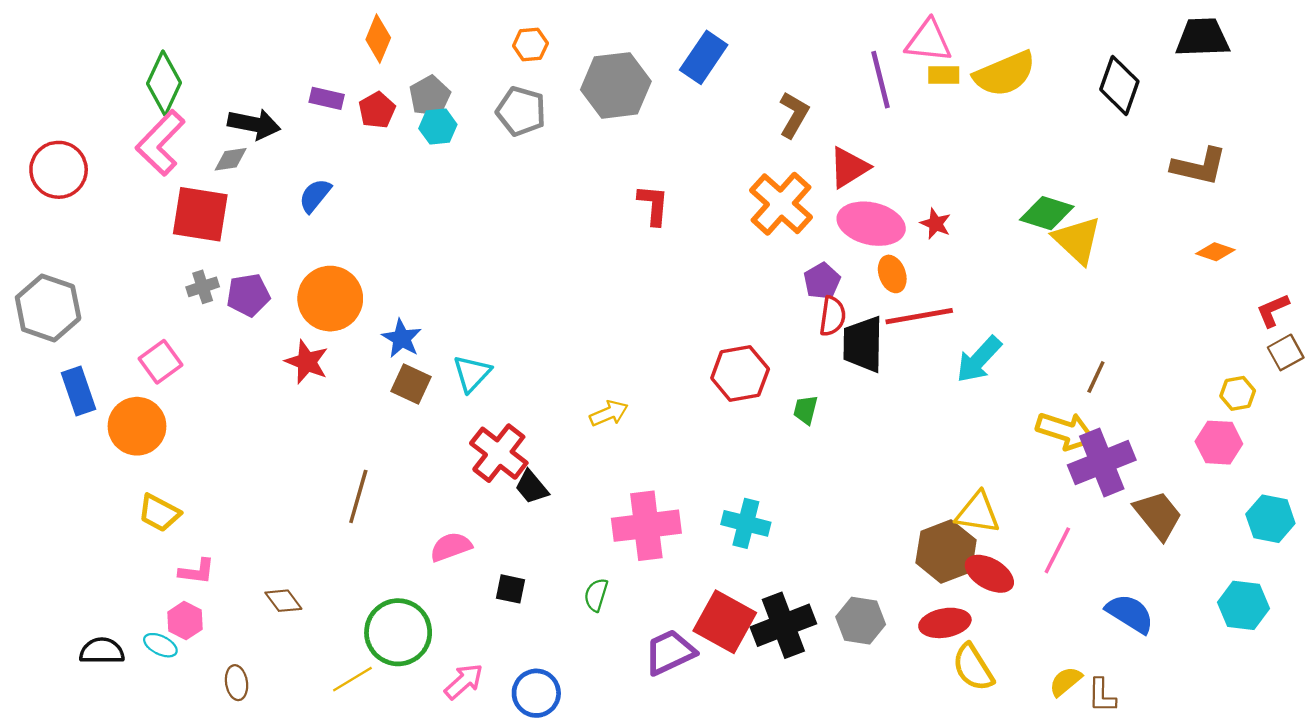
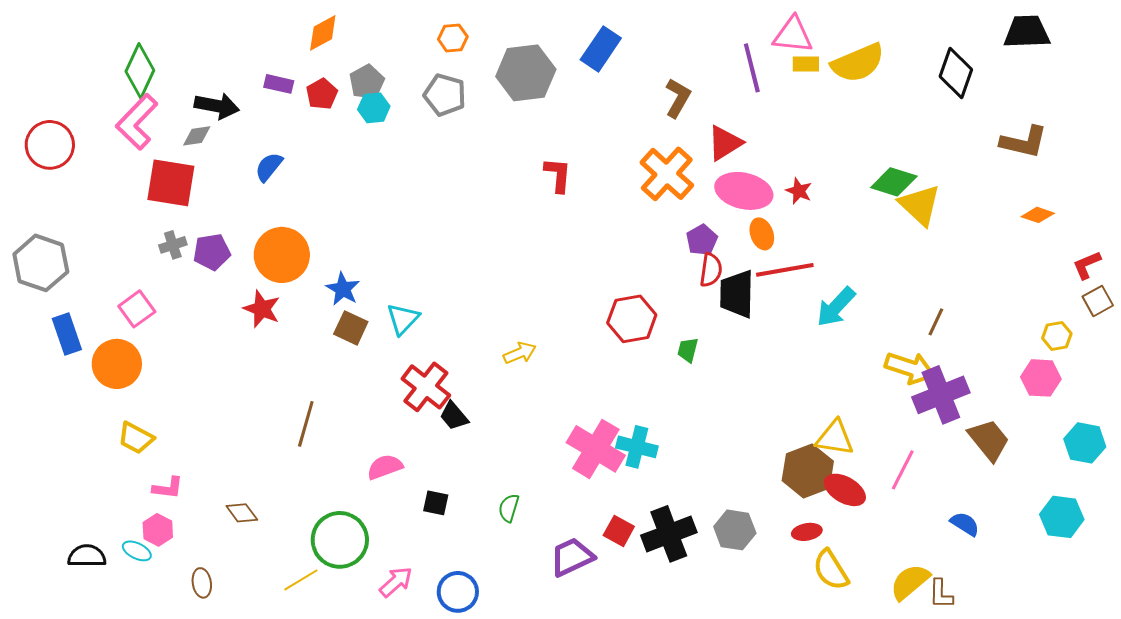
orange diamond: (378, 39) -> (323, 33), turned 39
pink cross: (646, 526) -> (596, 449), moved, turned 38
blue semicircle: (1130, 614) -> (965, 524), size x0.7
red square: (725, 622) -> (619, 531), size x0.6
red ellipse: (945, 623) -> (807, 532), size x0.7
yellow semicircle: (1066, 681) -> (910, 582), size x1.4

